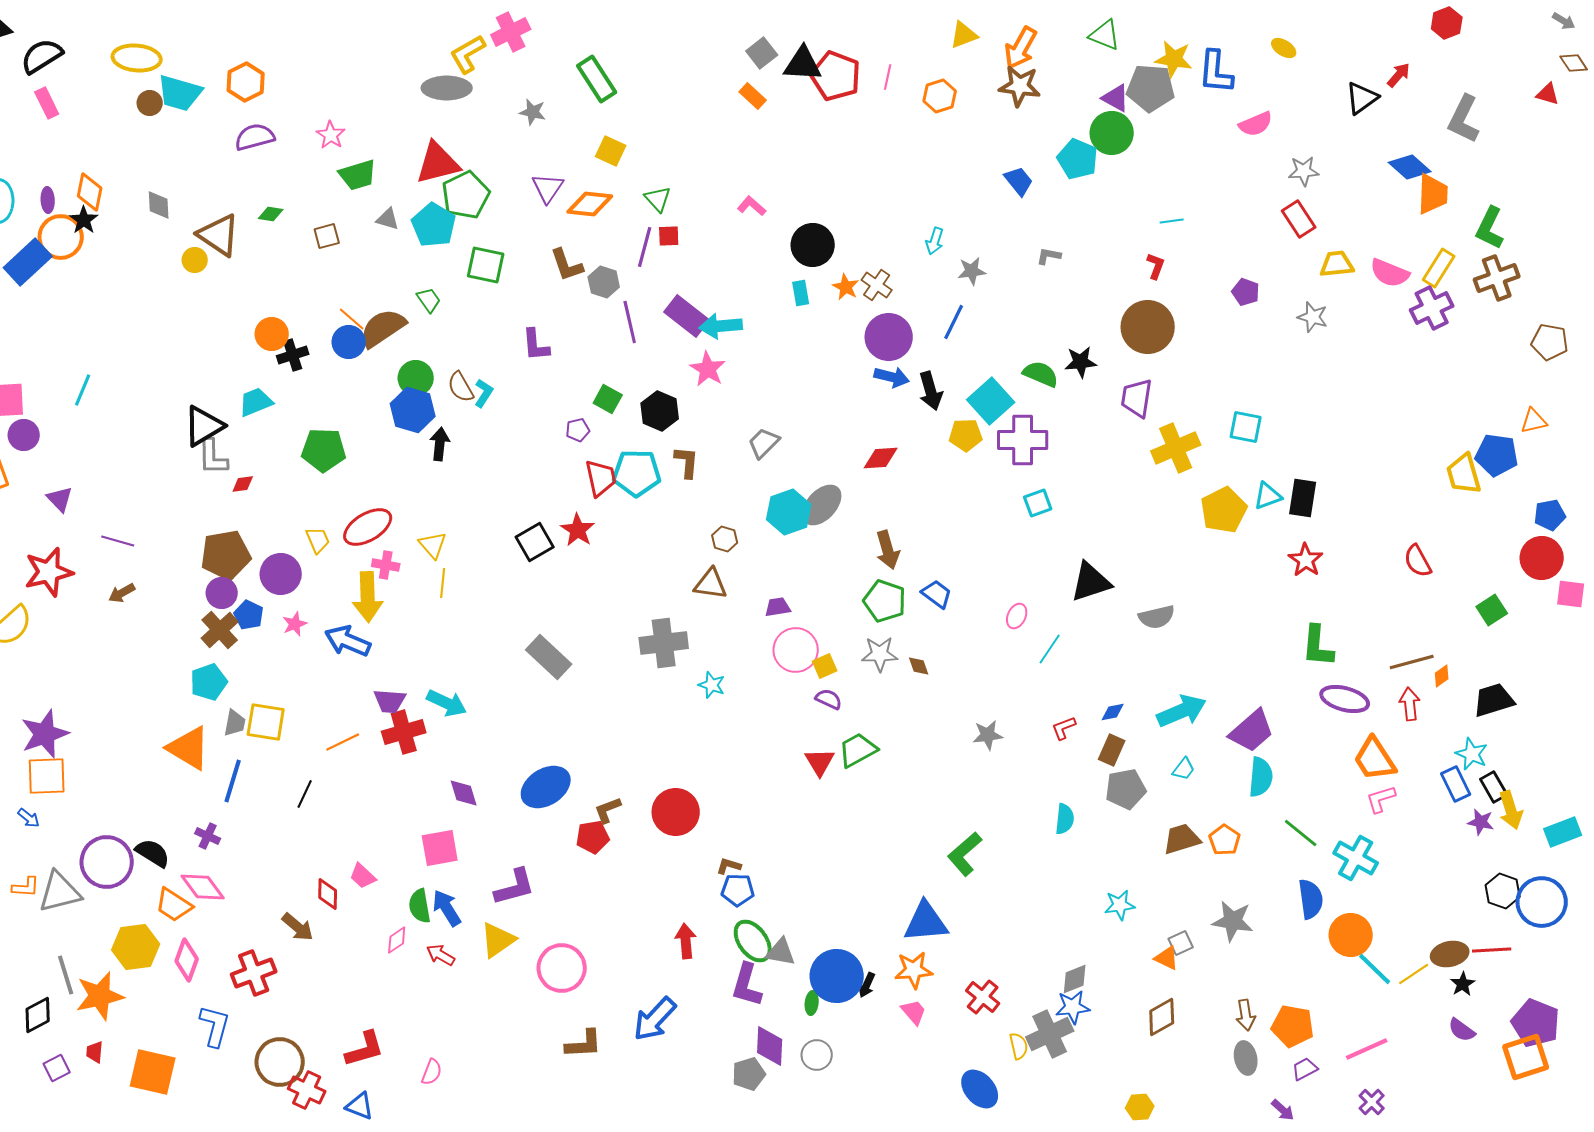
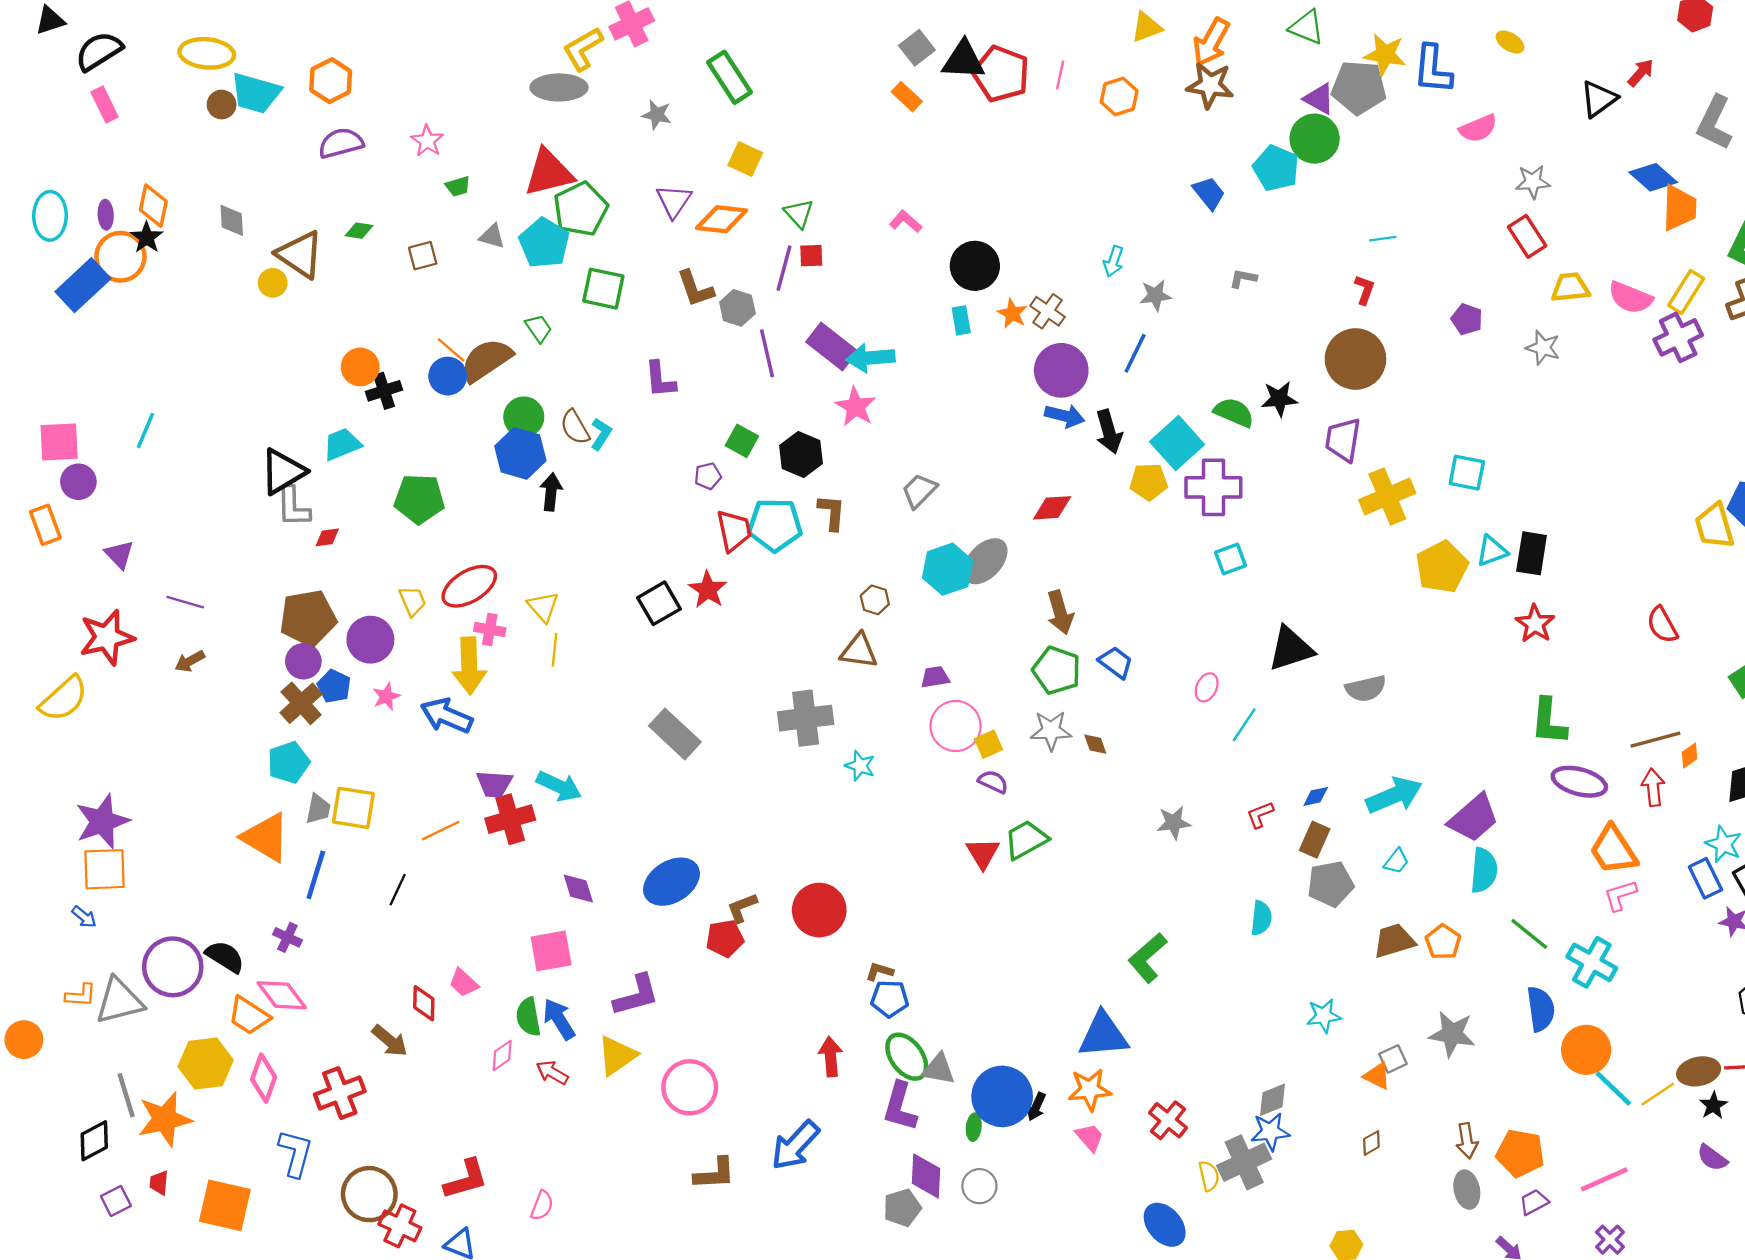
green trapezoid: (358, 175) -> (458, 186), size x0.6
brown diamond: (1162, 1017) -> (1371, 1143), size x0.6

